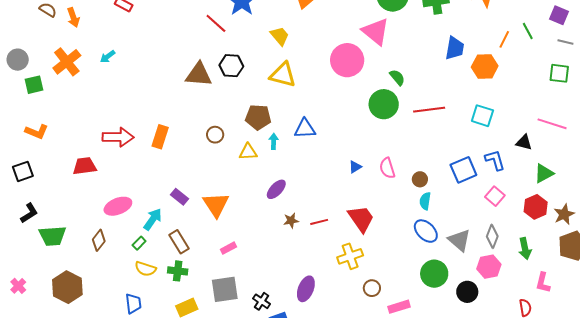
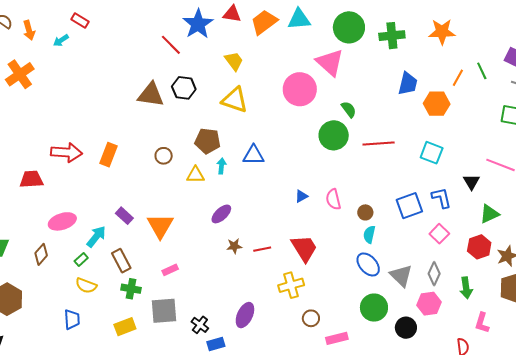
cyan arrow: (108, 57) -> (61, 40), moved
black triangle: (524, 142) -> (471, 182), turned 42
green cross: (178, 271) -> (131, 289), moved

